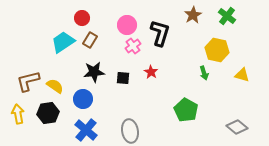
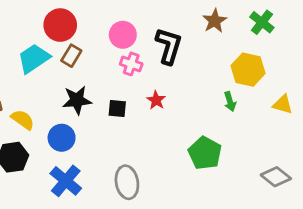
red circle: (82, 18) -> (60, 25), size x1.5
pink cross: (133, 46) -> (131, 64), turned -35

